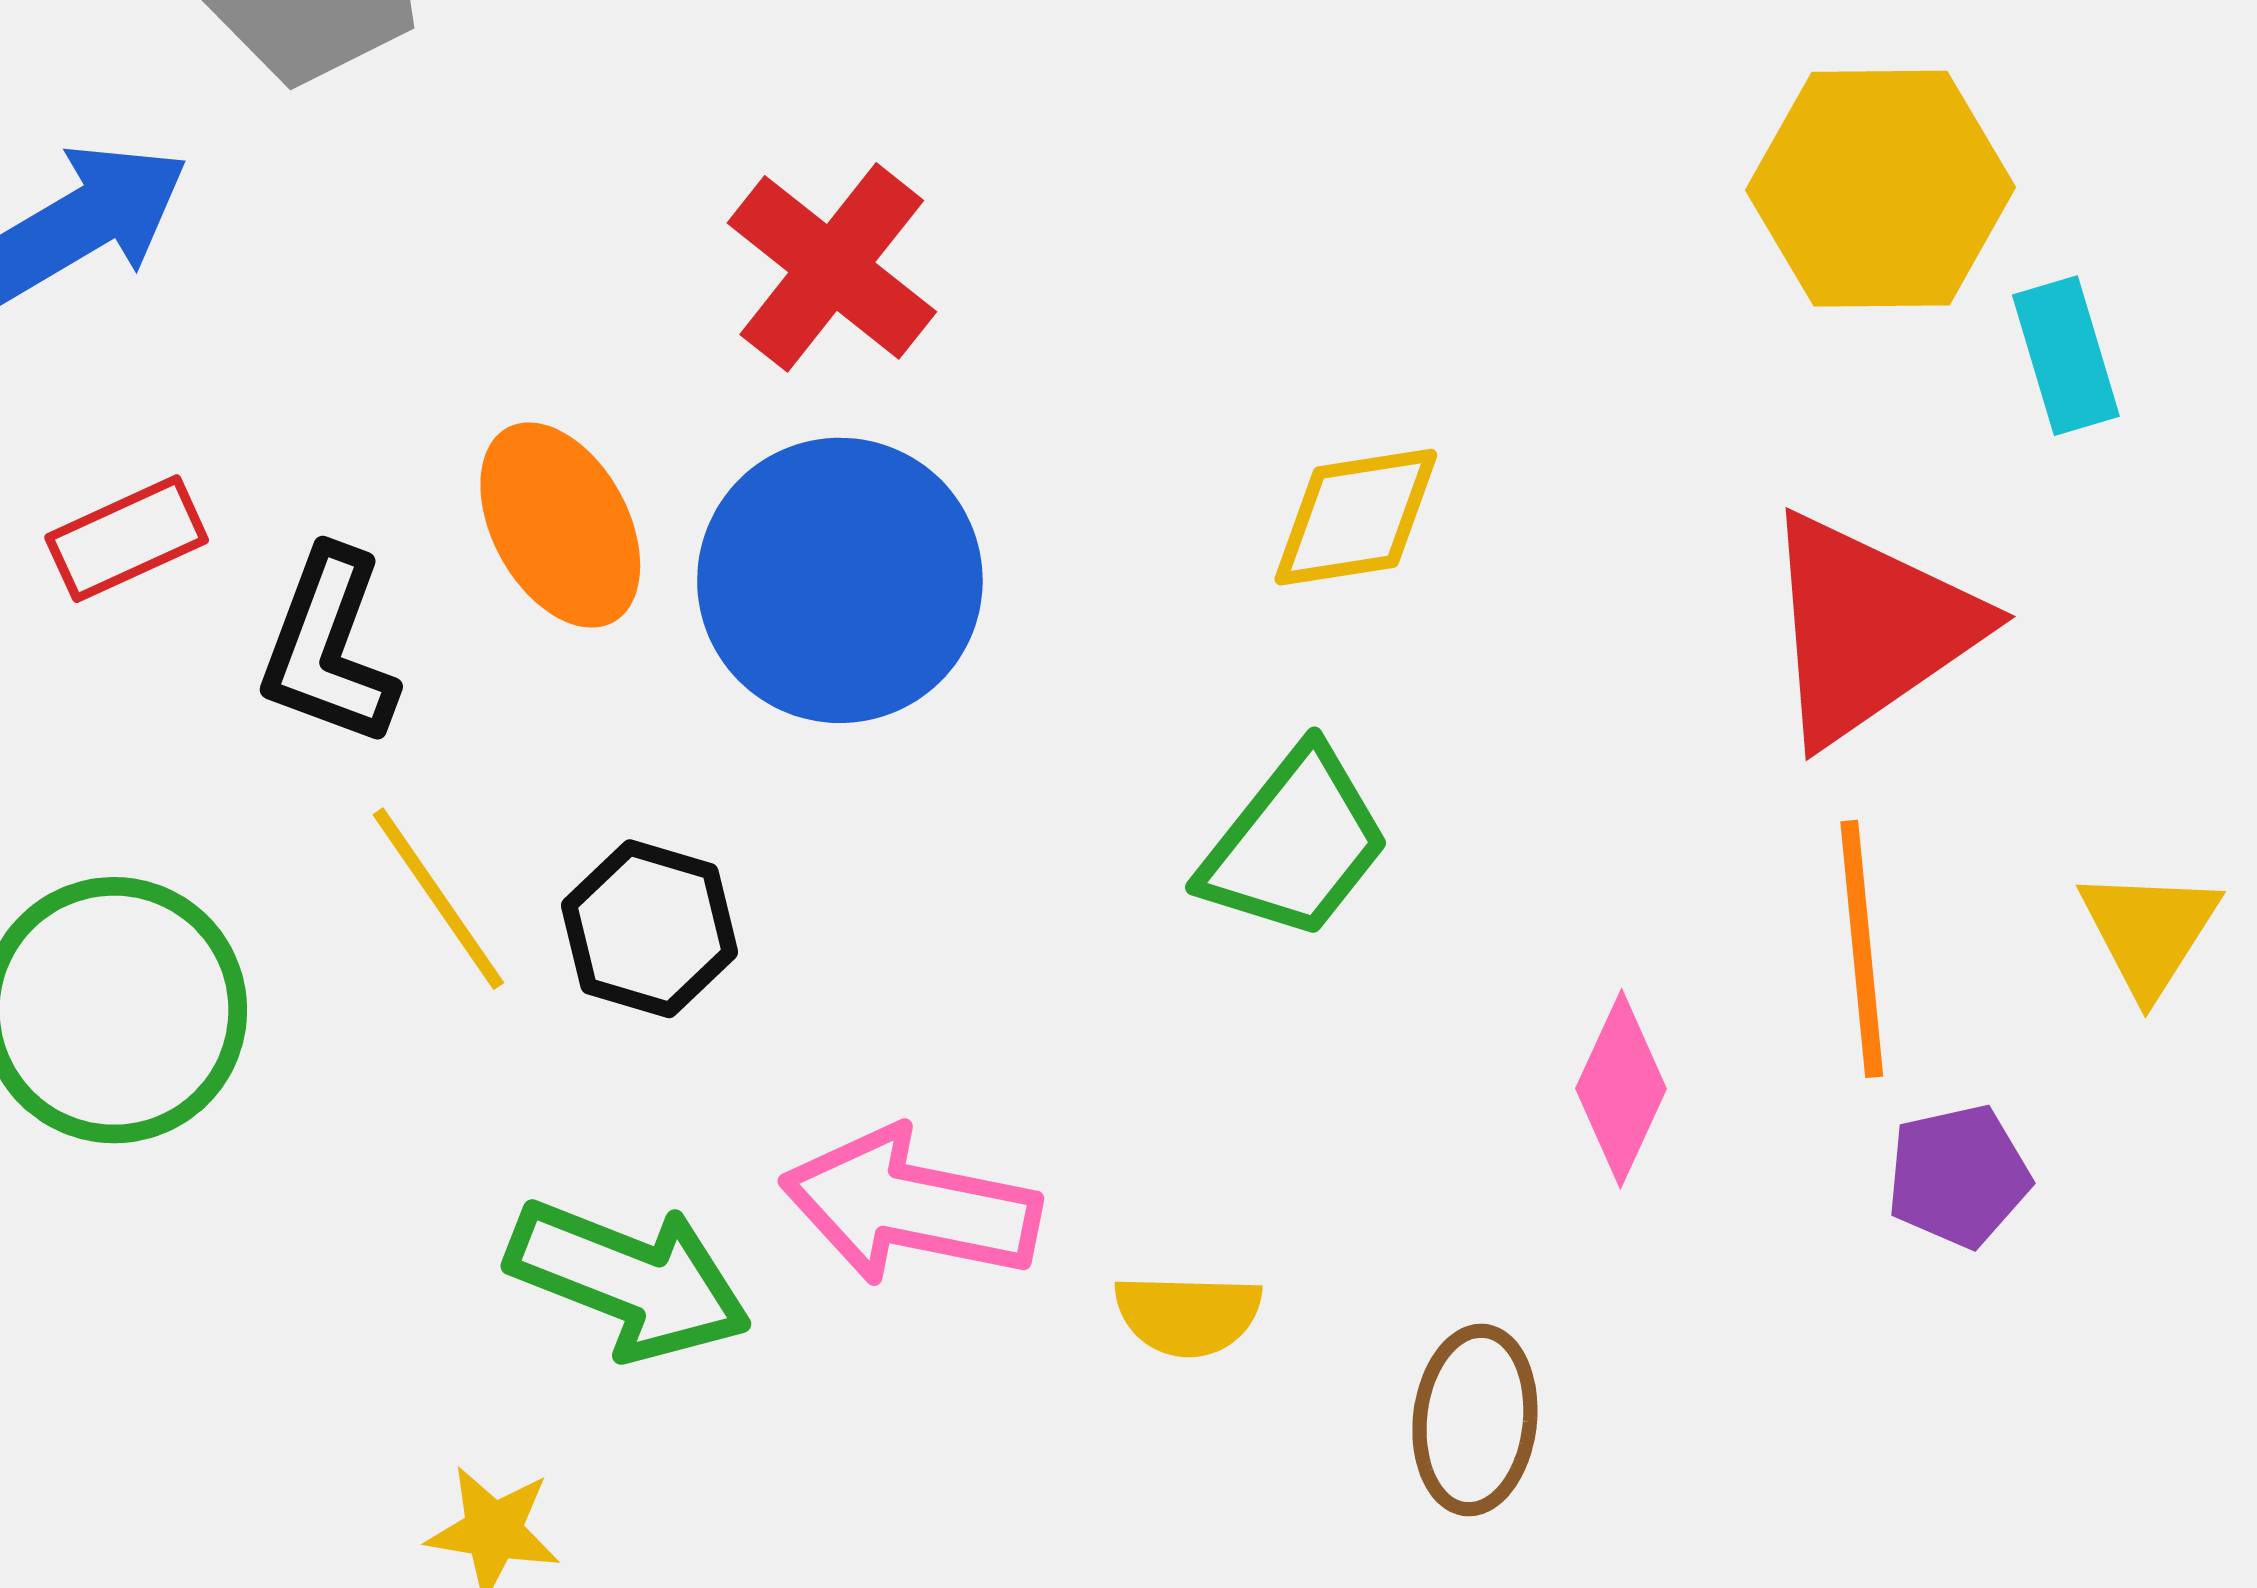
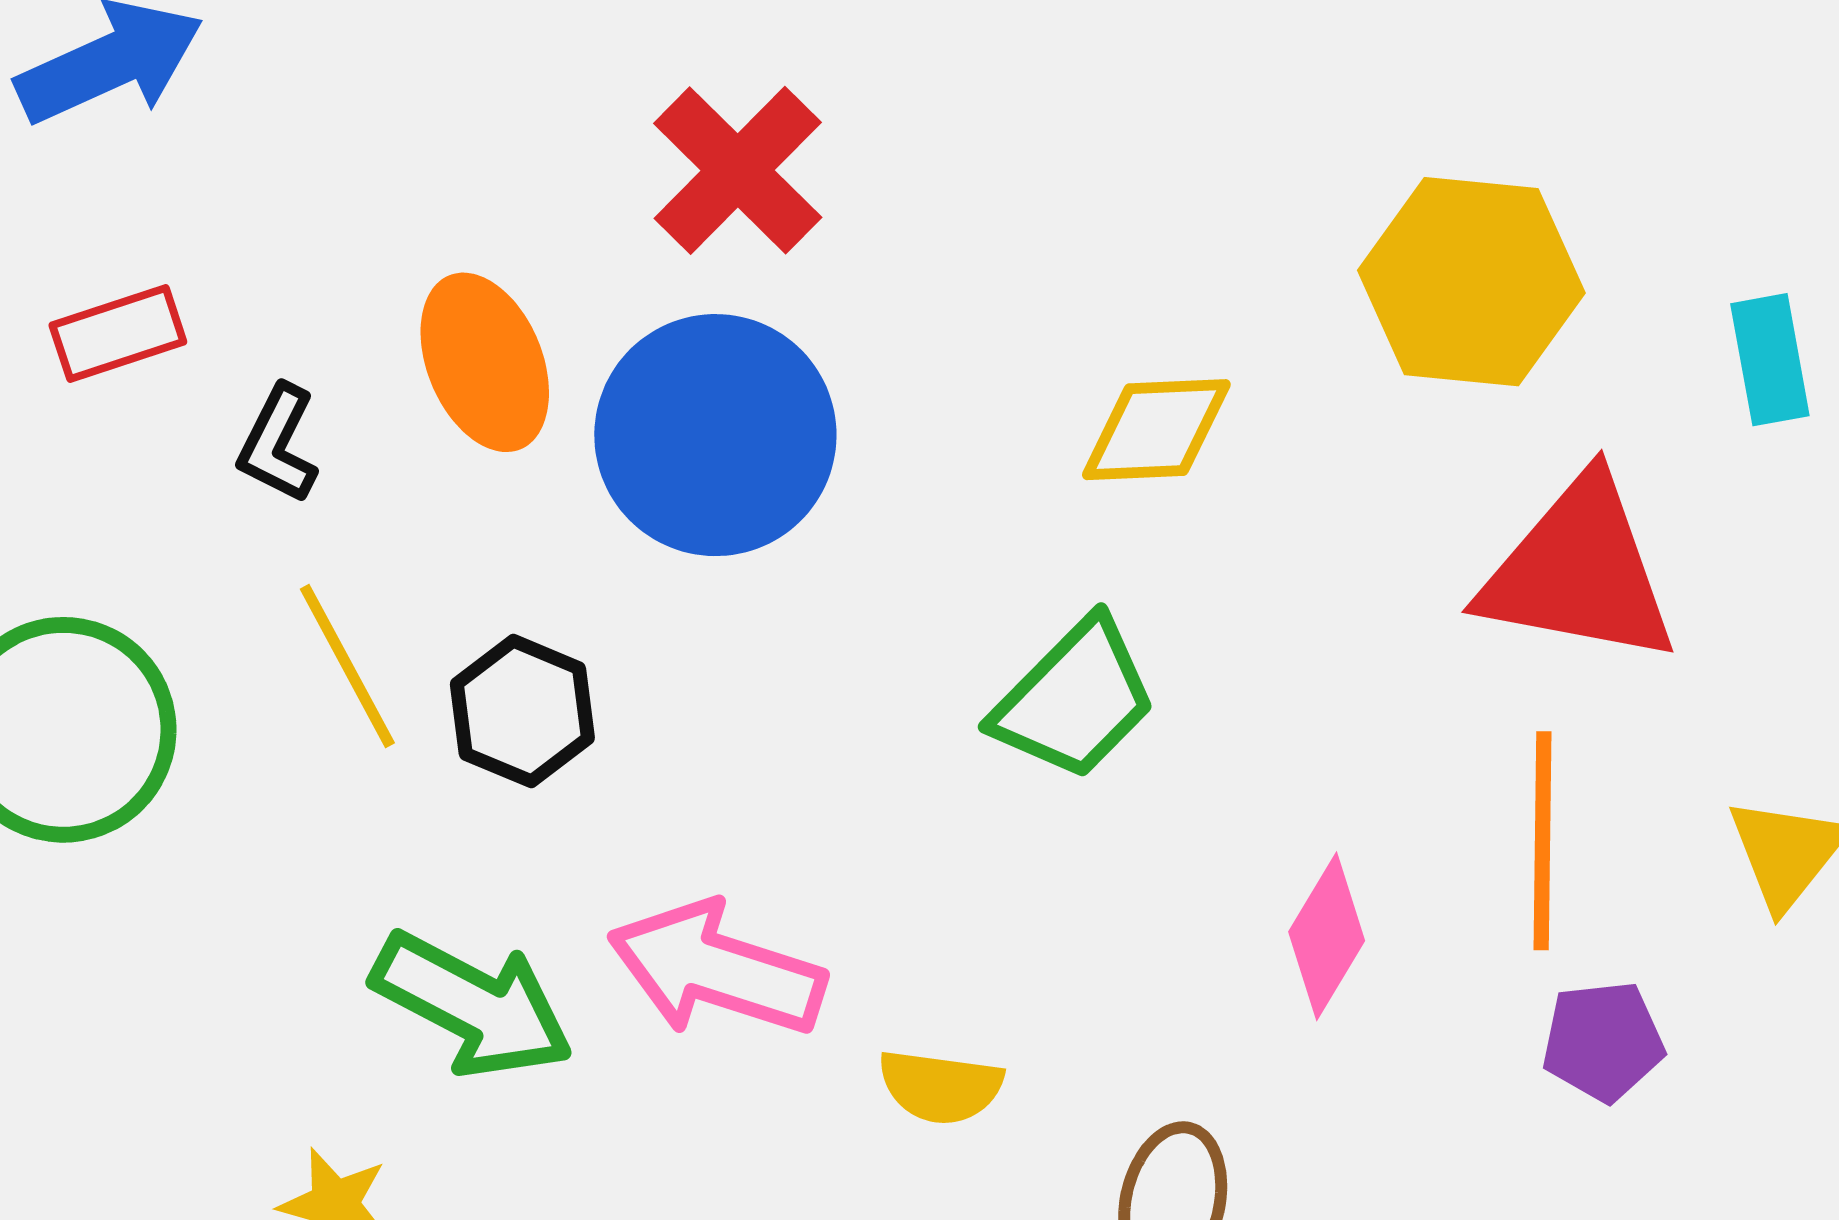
yellow hexagon: (1881, 189) -> (1471, 282), moved
red triangle: (1869, 628) -> (1579, 571), turned 39
black L-shape: (329, 647) -> (278, 444), size x0.7

